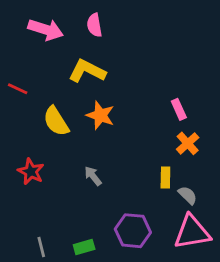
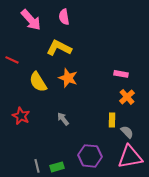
pink arrow: (46, 30) -> (31, 20), turned 30
pink rectangle: (179, 109) -> (121, 74), turned -56
gray line: (41, 247) -> (37, 166), moved

